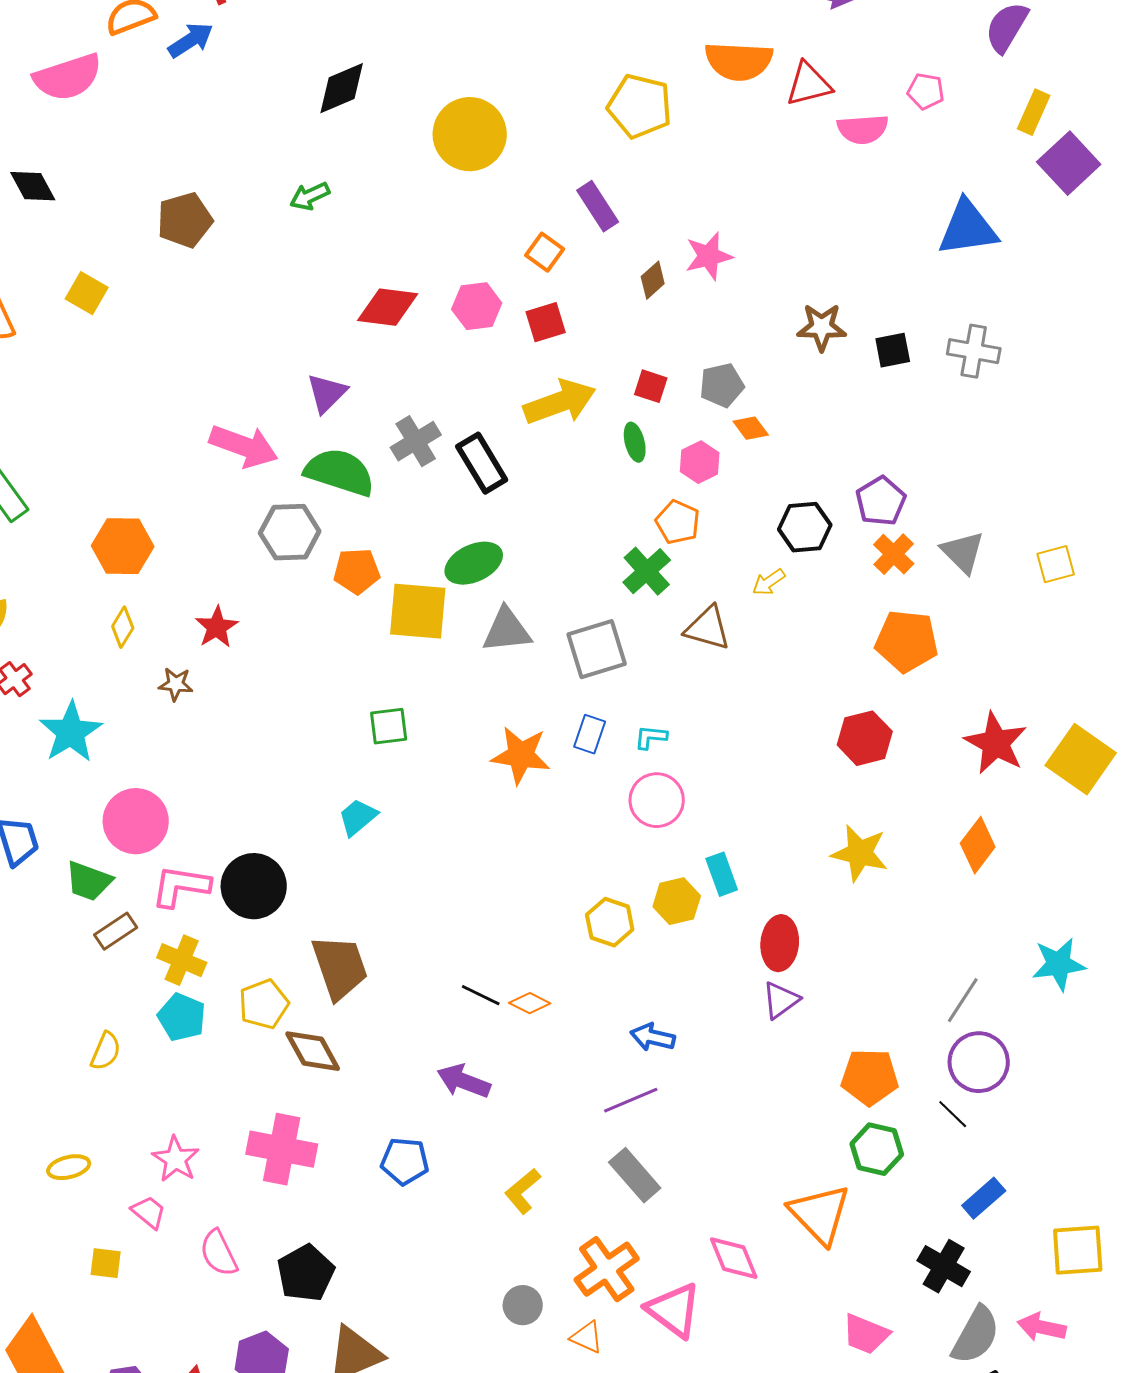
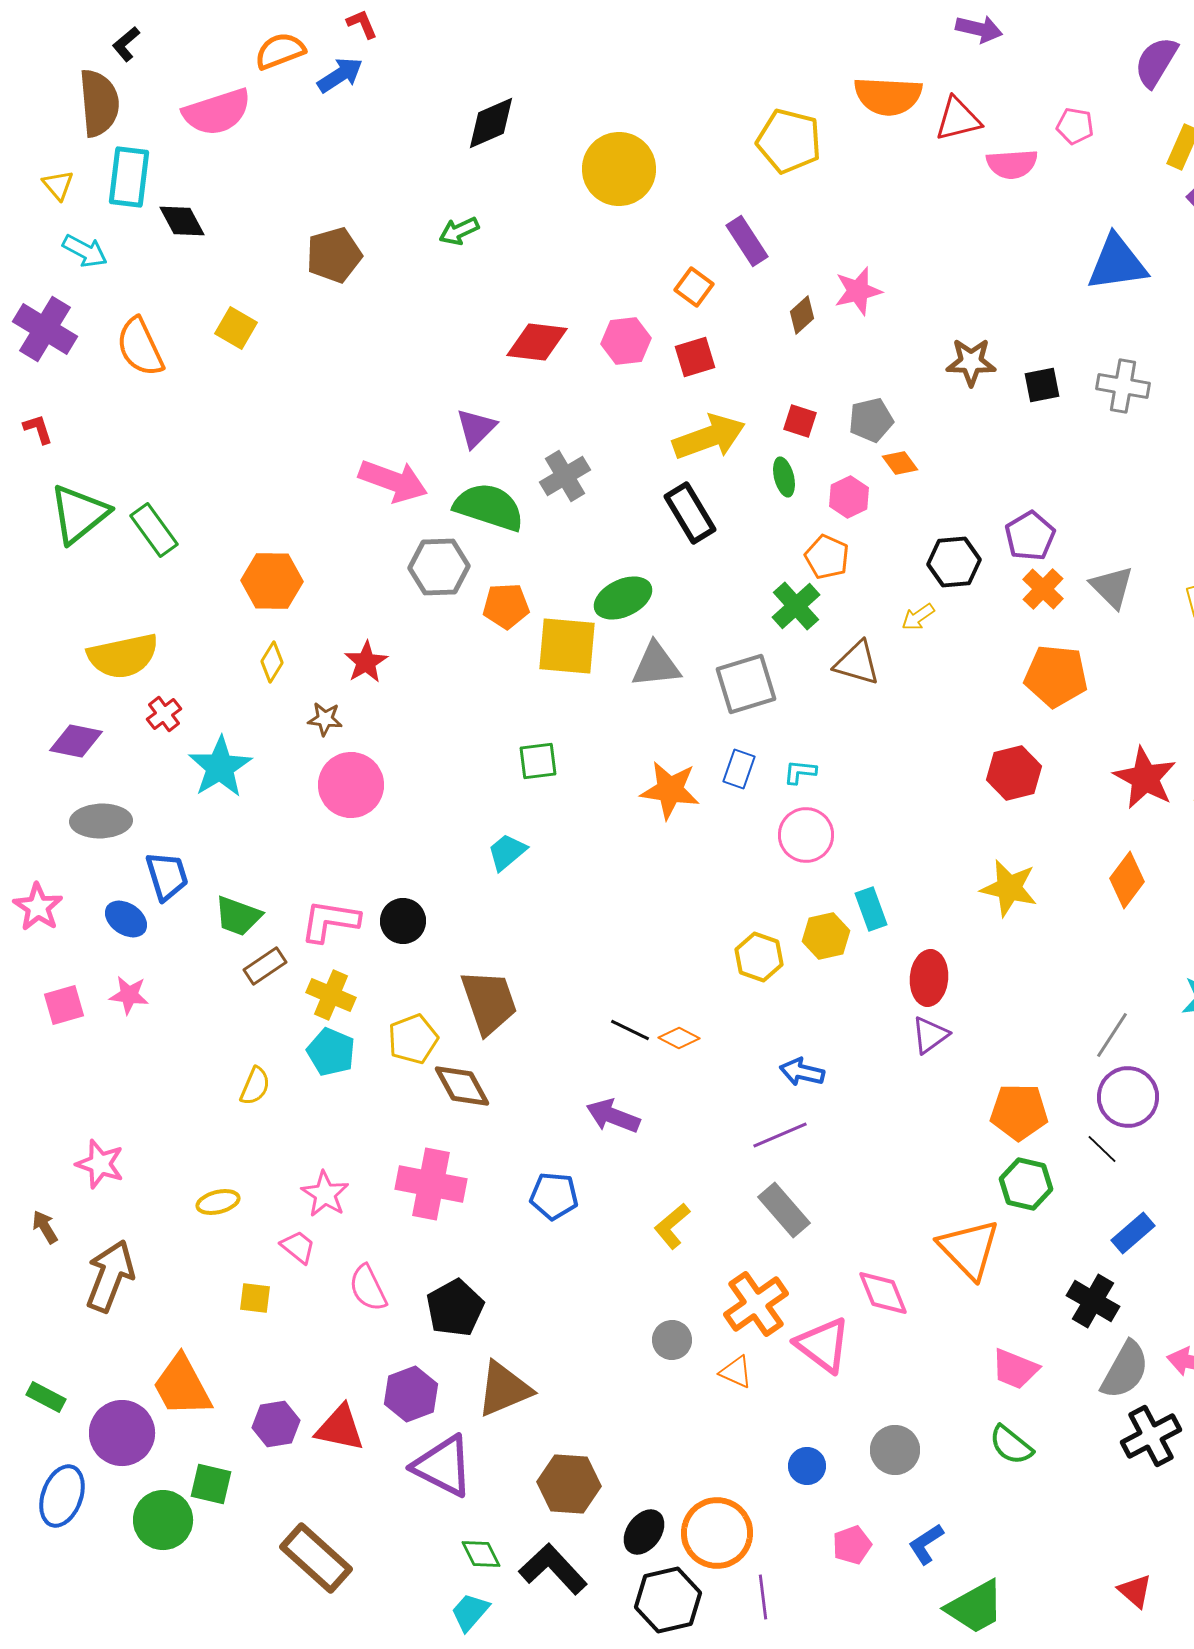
black rectangle: (482, 463) -> (690, 513), moved
pink circle: (136, 821) -> (351, 785), moved
black circle: (254, 886) -> (403, 921), size x0.7

